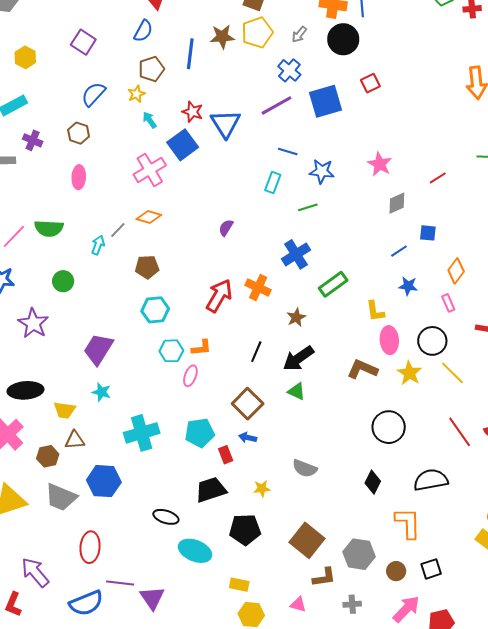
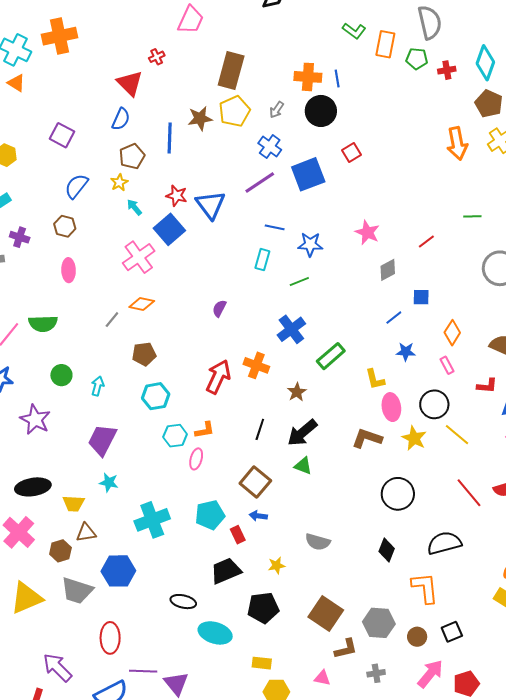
cyan arrow: (98, 245) -> (98, 386), moved

